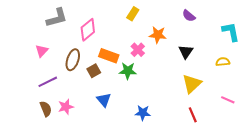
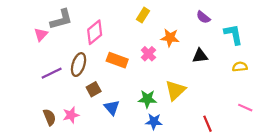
cyan L-shape: (231, 32) -> (233, 34), moved
pink triangle: (42, 51) -> (41, 34), moved
black triangle: (186, 52) -> (200, 56), turned 49
brown square: (94, 71) -> (94, 89), moved
green star: (128, 71) -> (147, 99), moved
purple line: (48, 82) -> (52, 73), moved
yellow triangle: (192, 84) -> (175, 90), moved

